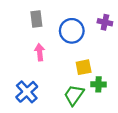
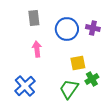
purple cross: (105, 22) -> (93, 28), moved
green cross: (99, 84) -> (92, 79), turned -32

